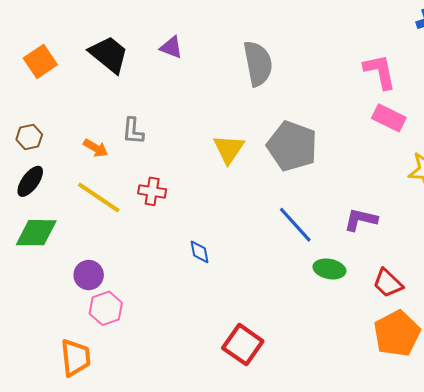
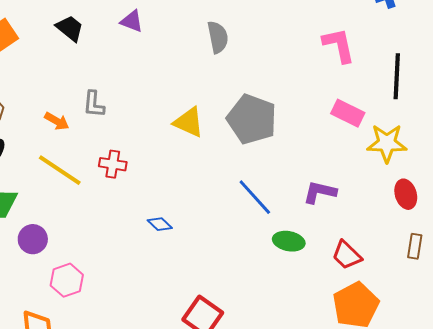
black trapezoid: (109, 54) -> (70, 28), size x0.7
gray semicircle: (258, 63) -> (218, 37), size x0.7
pink rectangle: (389, 118) -> (348, 113), moved
yellow triangle: (229, 149) -> (189, 122), turned -40
blue diamond: (199, 252) -> (160, 224), turned -35
purple circle: (89, 275) -> (33, 239), moved

